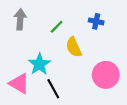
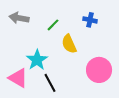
gray arrow: (20, 19) -> (19, 18), turned -84

